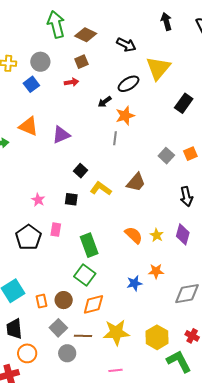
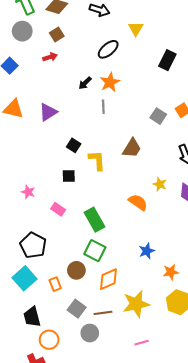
gray circle: (40, 62) -> (22, 31), moved
yellow triangle: (158, 68) -> (136, 29), size x0.6
black arrow: (105, 102) -> (85, 83), moved
yellow L-shape: (101, 189) -> (97, 160), turned 60
pink star: (38, 200) -> (28, 192), moved
pink rectangle: (56, 230) -> (58, 209), turned -56
yellow star: (157, 235) -> (160, 184), moved
black pentagon: (28, 237) -> (33, 245), moved
orange star: (156, 271) -> (171, 272), moved
brown circle: (64, 300) -> (76, 270), moved

